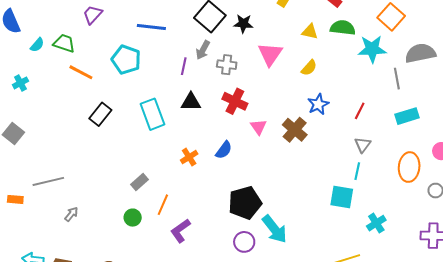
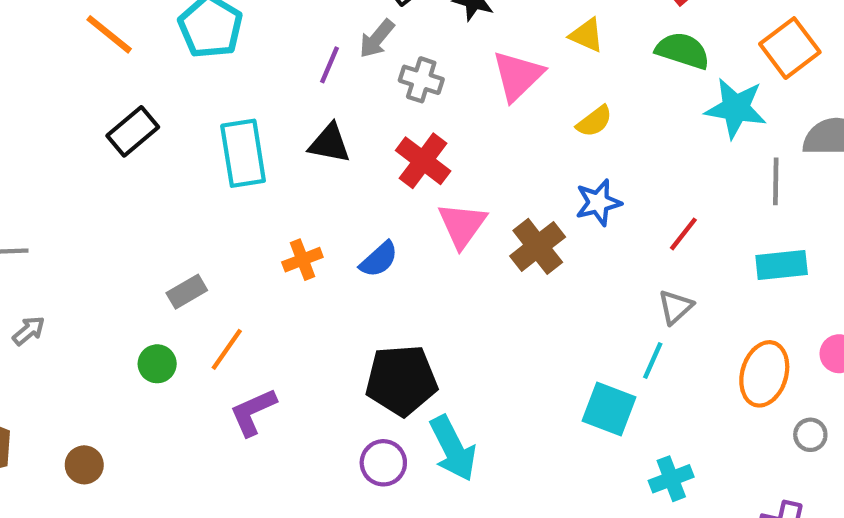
yellow triangle: (310, 32) -> (587, 35), moved
pink triangle: (258, 127) -> (462, 225), size x1.4

